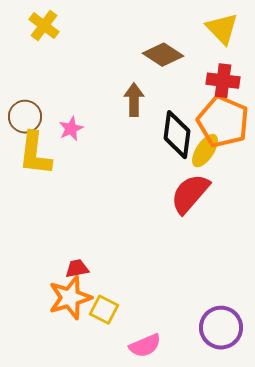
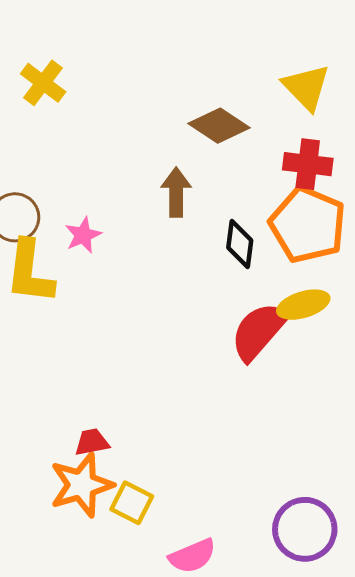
black diamond: (177, 135) -> (240, 244), size x0.7
yellow ellipse: (205, 151) -> (303, 305), moved, turned 40

